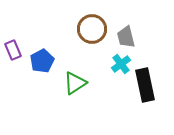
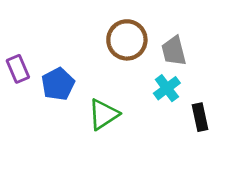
black rectangle: (145, 85) -> (200, 117), size x0.6

